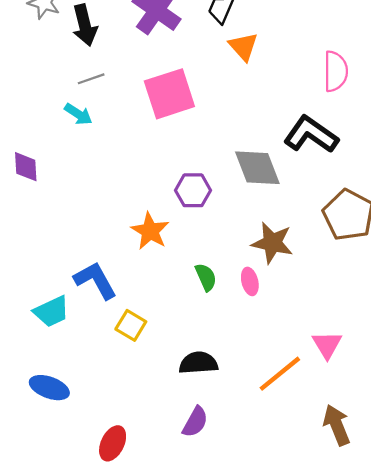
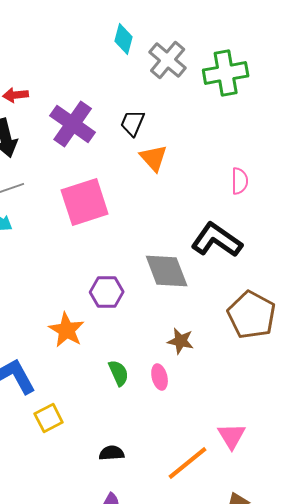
pink semicircle: (336, 71) -> (240, 181), size x0.7
brown star: (272, 243) -> (181, 341), size x0.7
yellow square: (131, 325) -> (49, 418), turned 32
black semicircle: (198, 363) -> (112, 453), size x0.7

